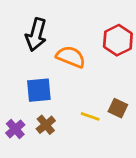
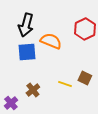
blue square: (39, 90) -> (27, 52), moved
purple cross: (15, 129) -> (11, 103), moved

